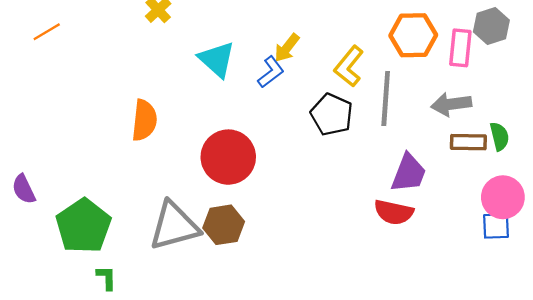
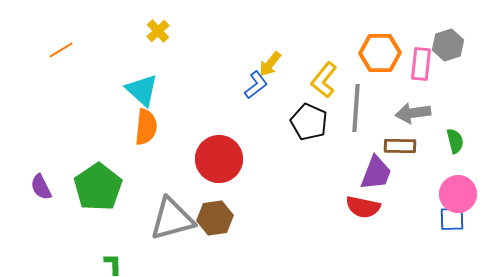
cyan triangle: (217, 59) -> (142, 90), moved
brown rectangle: (468, 142) -> (400, 146), moved
green pentagon: (83, 226) -> (98, 187), moved

